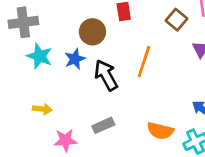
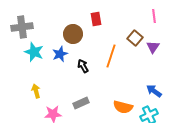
brown square: (176, 20) -> (135, 38), moved
black arrow: (106, 75) -> (83, 66), size x0.6
yellow arrow: (42, 109) -> (36, 91), turned -112

